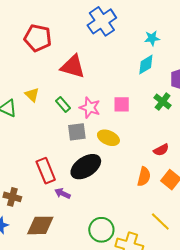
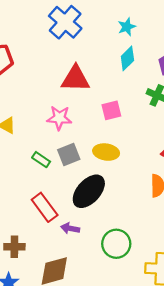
red triangle: (73, 67) -> (75, 79), moved
green rectangle: (63, 104) -> (41, 160), moved
pink star: (90, 108) -> (59, 118), moved
green circle: (101, 230) -> (116, 244), moved

